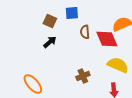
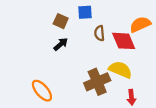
yellow semicircle: (118, 65) -> (120, 70), moved
brown cross: (83, 76) -> (97, 82), size x1.6

